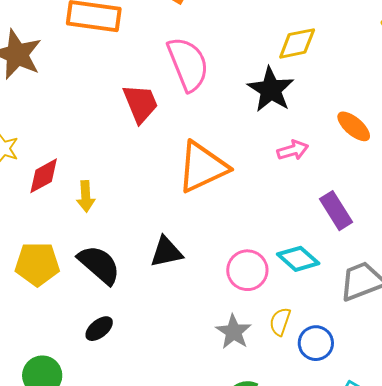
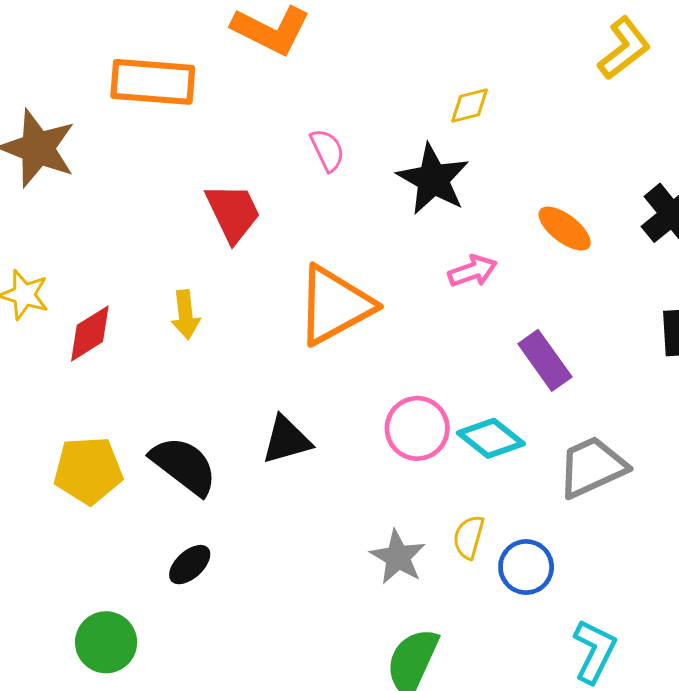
yellow diamond: (297, 43) -> (470, 106), size x0.7
pink semicircle: (188, 64) -> (327, 150), moved, size x0.5
yellow arrow: (86, 196) -> (185, 315), moved
pink circle: (247, 270) -> (417, 428), moved

